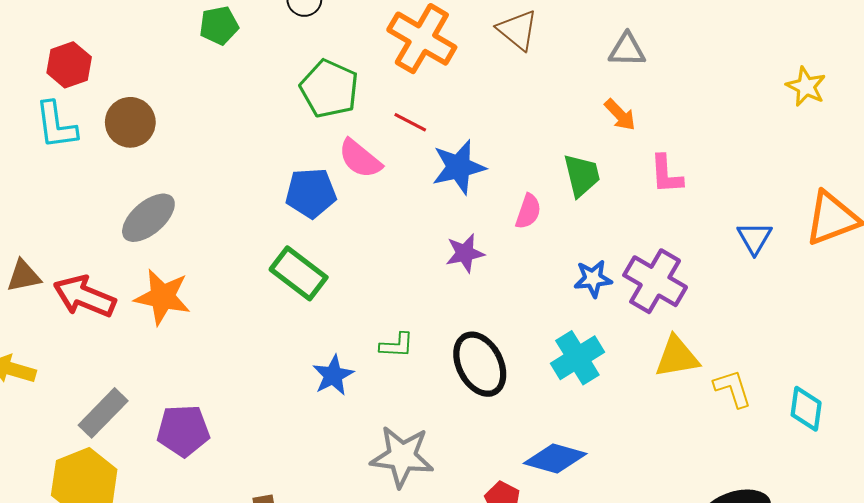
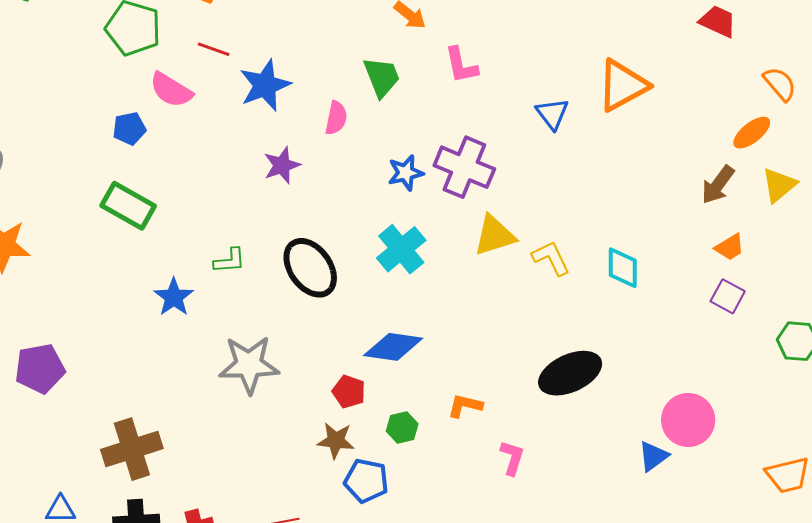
blue pentagon: (311, 193) -> (129, 129), size x0.7

